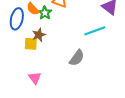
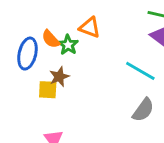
cyan line: (95, 31) -> (140, 71), turned 50
gray semicircle: (77, 58) -> (143, 110), moved

